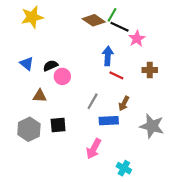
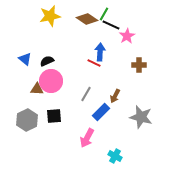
yellow star: (32, 17) -> (50, 16), moved
red line: (116, 75) -> (94, 63), moved
pink circle: (62, 76) -> (51, 81), moved, size x1.5
blue rectangle: (109, 121) -> (101, 112), turned -42

